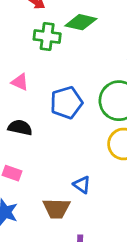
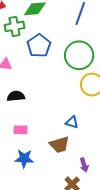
blue pentagon: (66, 103) -> (39, 46), moved

